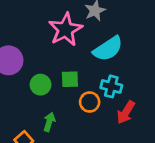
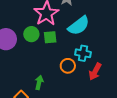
green square: (70, 79) -> (50, 37), moved
green circle: (41, 85) -> (31, 34), moved

